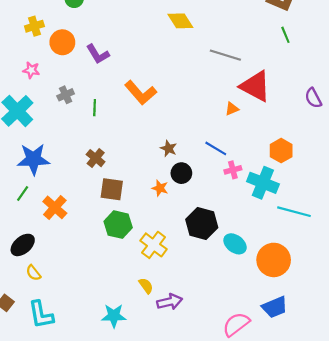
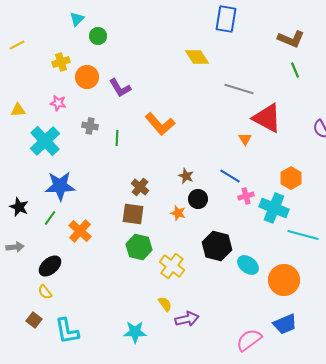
gray cross: (66, 95) -> (90, 126), turned 35
orange triangle: (232, 109) -> (245, 139), turned -40
brown cross: (96, 158) -> (140, 187), moved
yellow semicircle: (33, 273) -> (45, 292), moved

